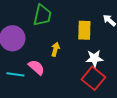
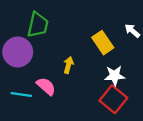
green trapezoid: (42, 15) -> (38, 25), moved
yellow rectangle: (84, 30) -> (103, 43), turned -36

